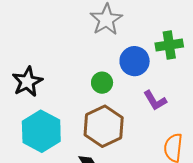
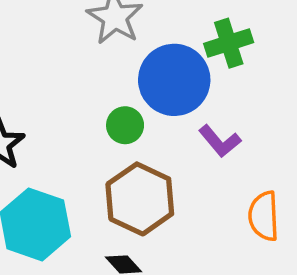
blue circle: (135, 61) -> (174, 80), size x1.4

